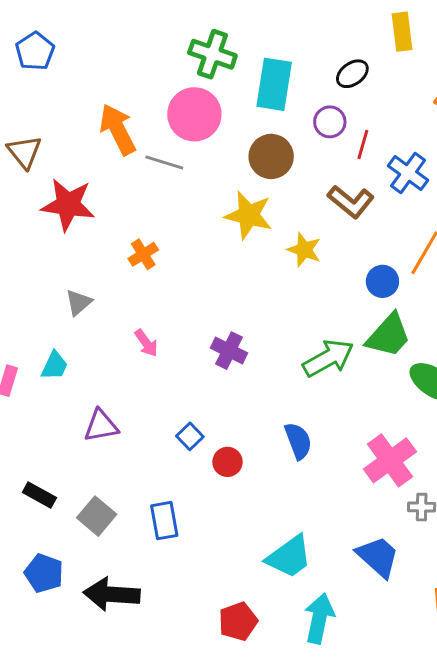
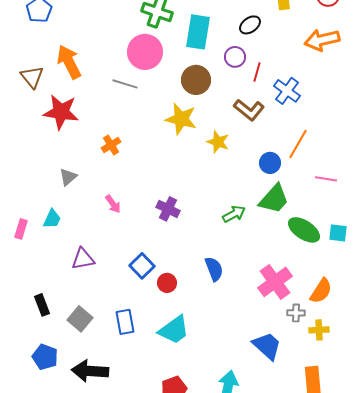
orange arrow: (118, 129) -> (69, 62), moved
green arrow: (328, 358) -> (234, 214), size x0.7
blue square: (190, 436) -> (142, 266), size x1.4
black rectangle: (39, 495) -> (42, 305), turned 40
cyan trapezoid: (289, 557) -> (174, 330), moved

